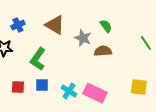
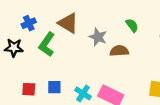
green semicircle: (106, 26) -> (132, 25), moved
green L-shape: (38, 59) -> (47, 44), moved

